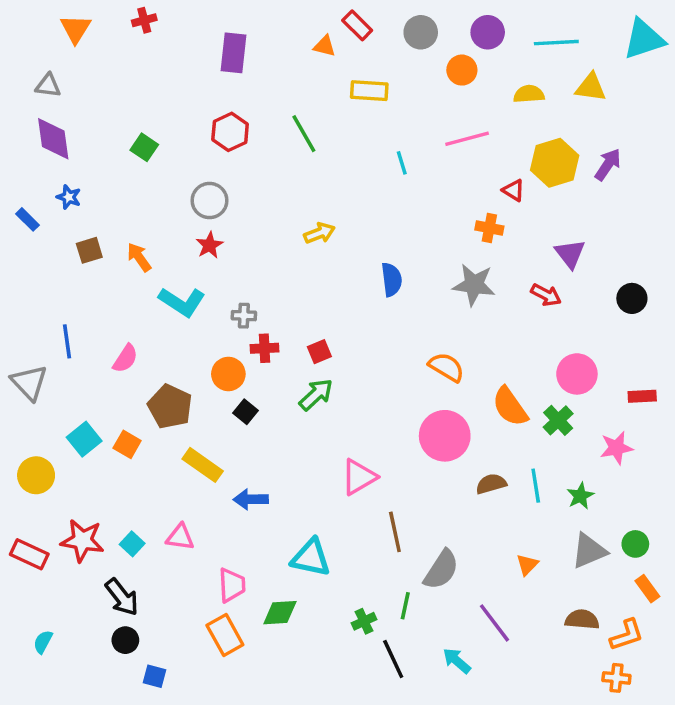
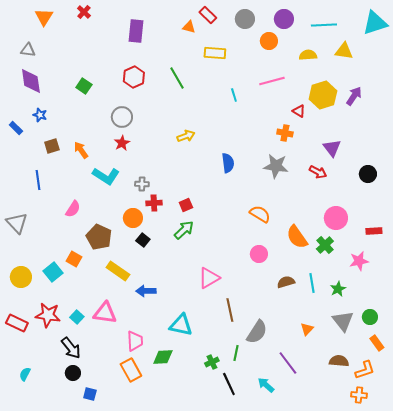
red cross: (144, 20) -> (84, 12), turned -32
blue line: (67, 341) -> (38, 180), moved
pink circle: (445, 436) -> (259, 254), size x0.6
cyan square: (84, 439) -> (53, 272), moved
pink triangle: (180, 537) -> (105, 313), size x1.4
gray triangle: (589, 551) -> (343, 321), turned -45

